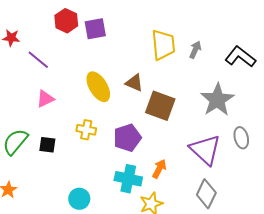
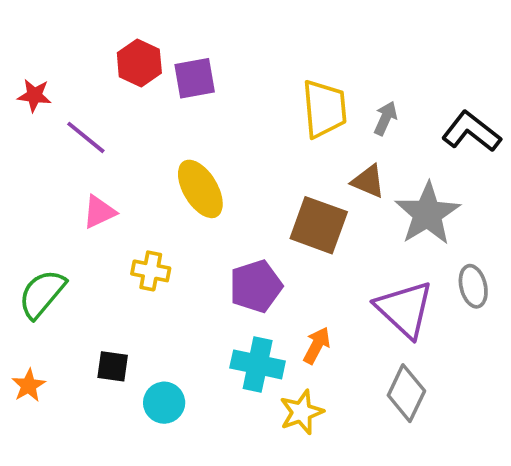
brown triangle: (134, 83) -> (368, 181), moved
yellow cross: (86, 130) -> (151, 271), moved
black square: (47, 145) -> (113, 366), moved

